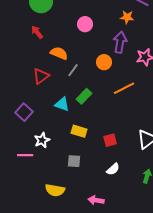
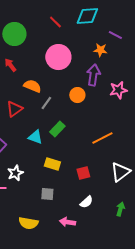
pink circle: (85, 24) -> (58, 57), size x1.6
orange line: (124, 88) -> (102, 138), moved
pink arrow: (96, 200) -> (67, 222), moved

